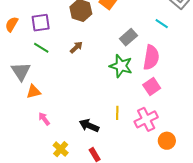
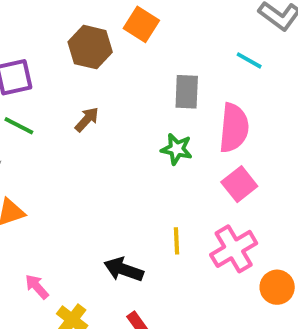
gray rectangle: (128, 37) -> (187, 92), turned -42
green star: (121, 66) -> (177, 149), size x0.7
pink arrow: (44, 119) -> (37, 287), moved

